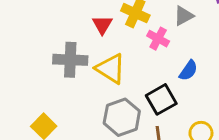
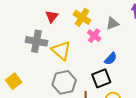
red triangle: (102, 25) -> (52, 16), moved
black square: (161, 99) -> (101, 78), moved

